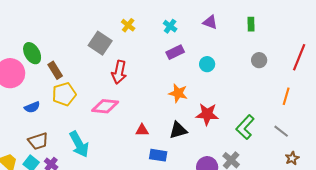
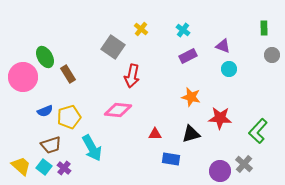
purple triangle: (210, 22) -> (223, 46), moved
gray circle: (259, 60) -> (272, 55), moved
cyan circle: (207, 64) -> (229, 69), moved
yellow pentagon: (64, 94) -> (69, 117), moved

